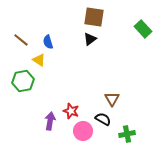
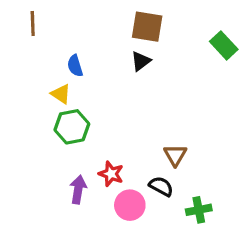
brown line: (21, 40) -> (33, 23), moved, turned 49
green hexagon: (23, 81) -> (72, 127), moved

